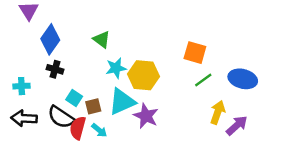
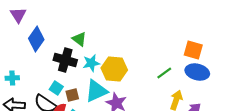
orange square: (195, 53) -> (193, 50), moved
black cross: (55, 69) -> (65, 60), moved, size x1.6

